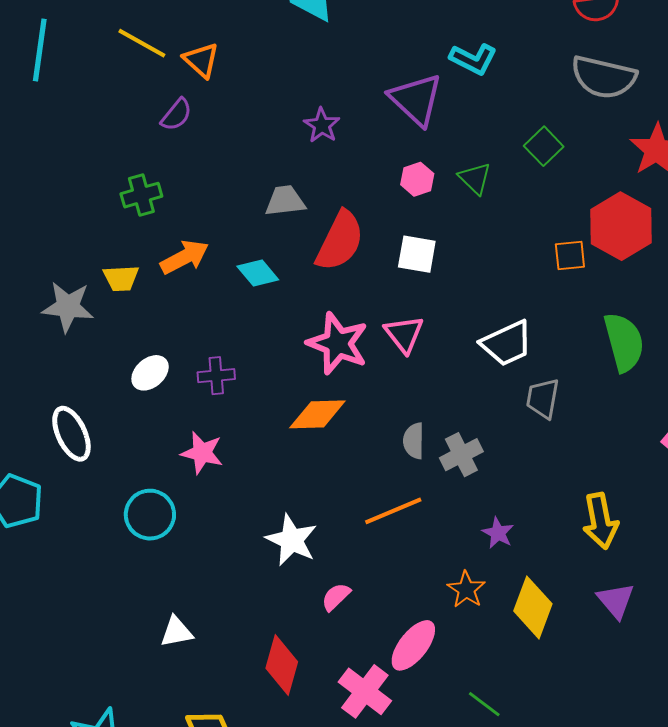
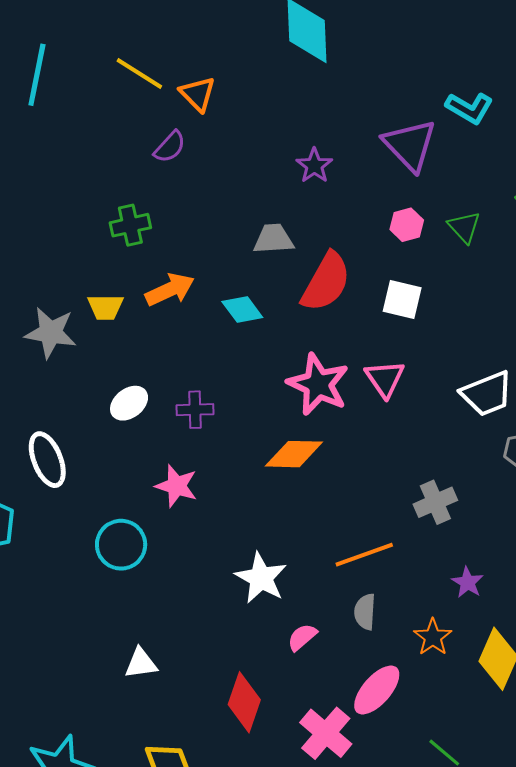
gray semicircle: (414, 441) -> (365, 612), moved

